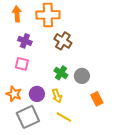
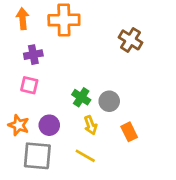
purple cross: (25, 41) -> (33, 55), turned -32
brown cross: (63, 41) -> (131, 40), moved
yellow arrow: (57, 96) -> (91, 125), moved
gray square: (28, 117) -> (37, 156), turned 30

